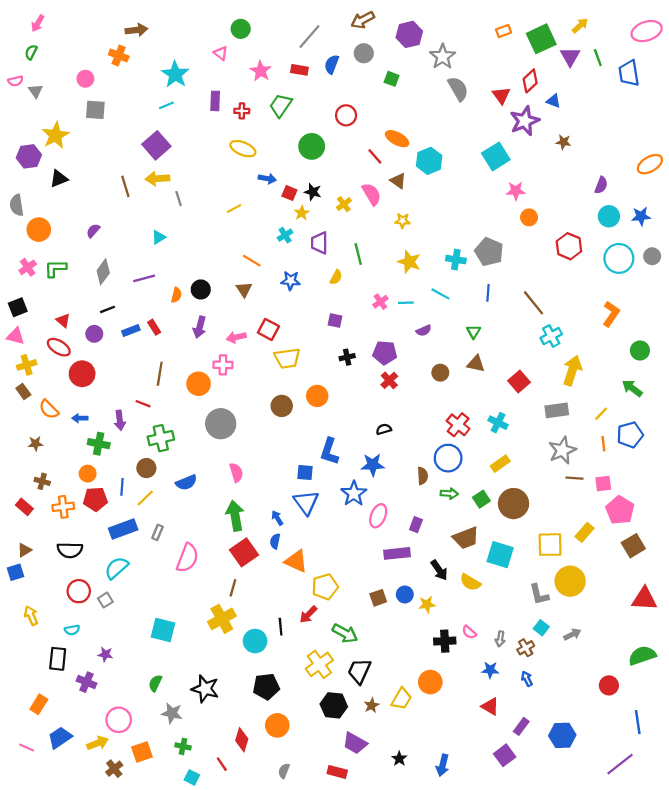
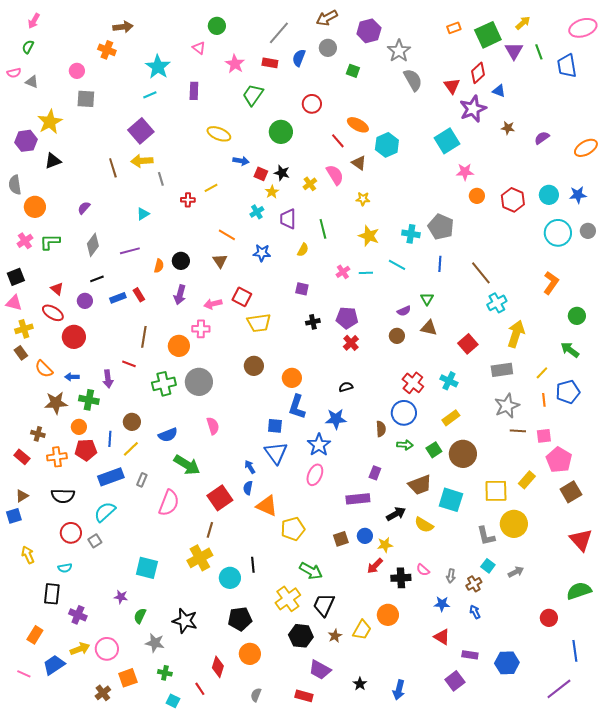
gray triangle: (35, 91) -> (32, 82), turned -32
red cross: (242, 111) -> (188, 200), moved
purple semicircle: (601, 185) -> (542, 138), moved, turned -147
red hexagon: (569, 246) -> (513, 200), moved
purple semicircle: (424, 331) -> (404, 311), moved
orange circle: (317, 396) -> (292, 378), moved
green cross: (161, 438) -> (164, 384), moved
brown star: (35, 444) -> (56, 403), moved, size x1.6
green arrow: (235, 516) -> (187, 465), moved, turned 132
pink ellipse: (378, 516) -> (315, 475), moved
black arrow: (439, 570) -> (396, 514), turned -84
red triangle: (644, 599) -> (581, 540), turned 45
red arrow: (308, 614) -> (375, 566), moved
purple star: (105, 654) -> (121, 597), moved
purple rectangle: (521, 726) -> (470, 655), turned 63
yellow arrow: (98, 743) -> (80, 649), moved

